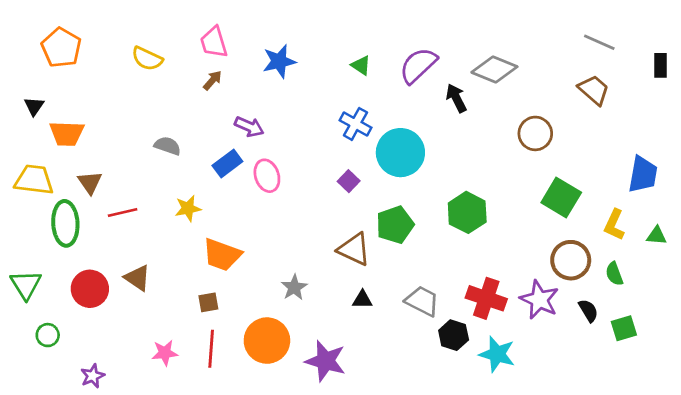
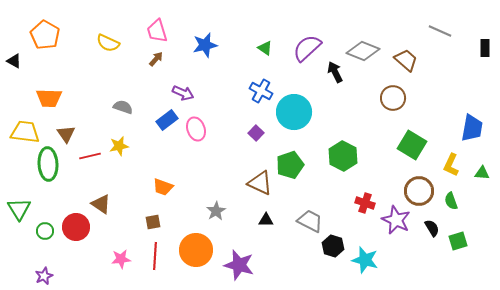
brown trapezoid: (594, 90) -> (406, 60), moved
black triangle: (34, 106) -> (14, 61), moved, turned -35
yellow star: (188, 208) -> (119, 146), moved
orange trapezoid: (222, 255) -> (163, 187), size x0.7
red circle: (90, 289) -> (76, 227), moved
red cross: (486, 298) -> (365, 203), moved, size x0.7
green circle: (48, 335) -> (45, 231), moved
purple star: (93, 376) -> (44, 276), moved

